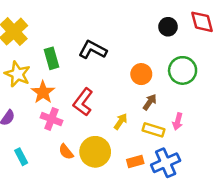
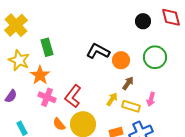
black L-shape: (93, 50) -> (98, 51), moved
red L-shape: (83, 102) -> (73, 96), moved
yellow arrow: (121, 121) -> (112, 99), moved

